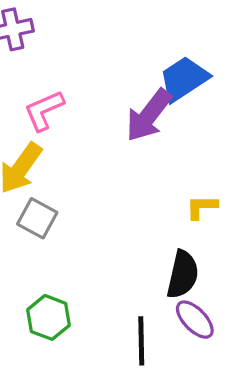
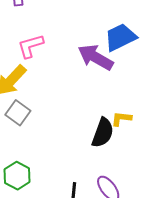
purple arrow: (149, 115) -> (96, 57), turned 75
black semicircle: (183, 274) -> (103, 133), moved

